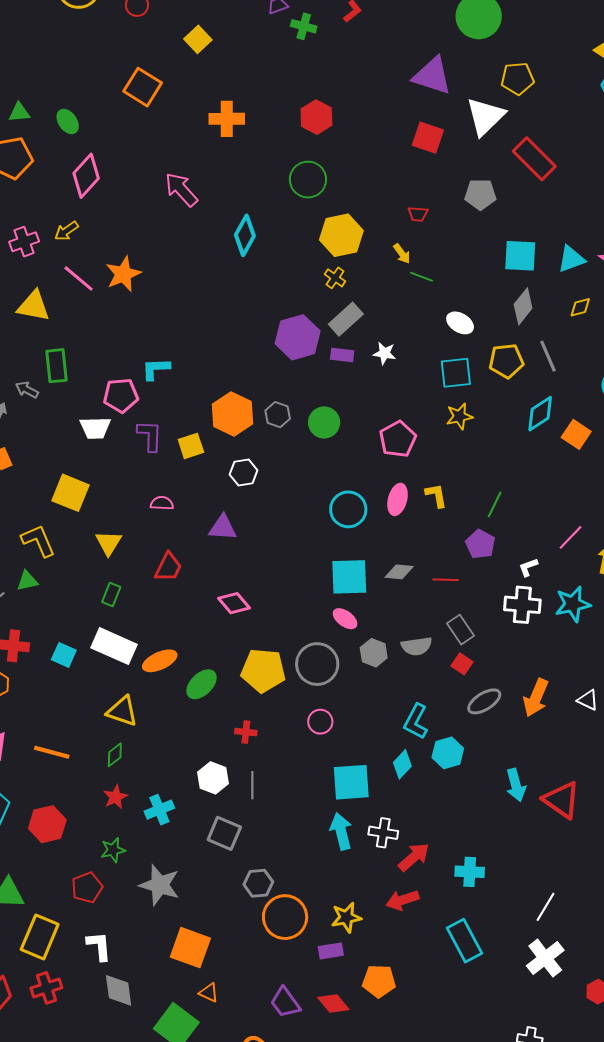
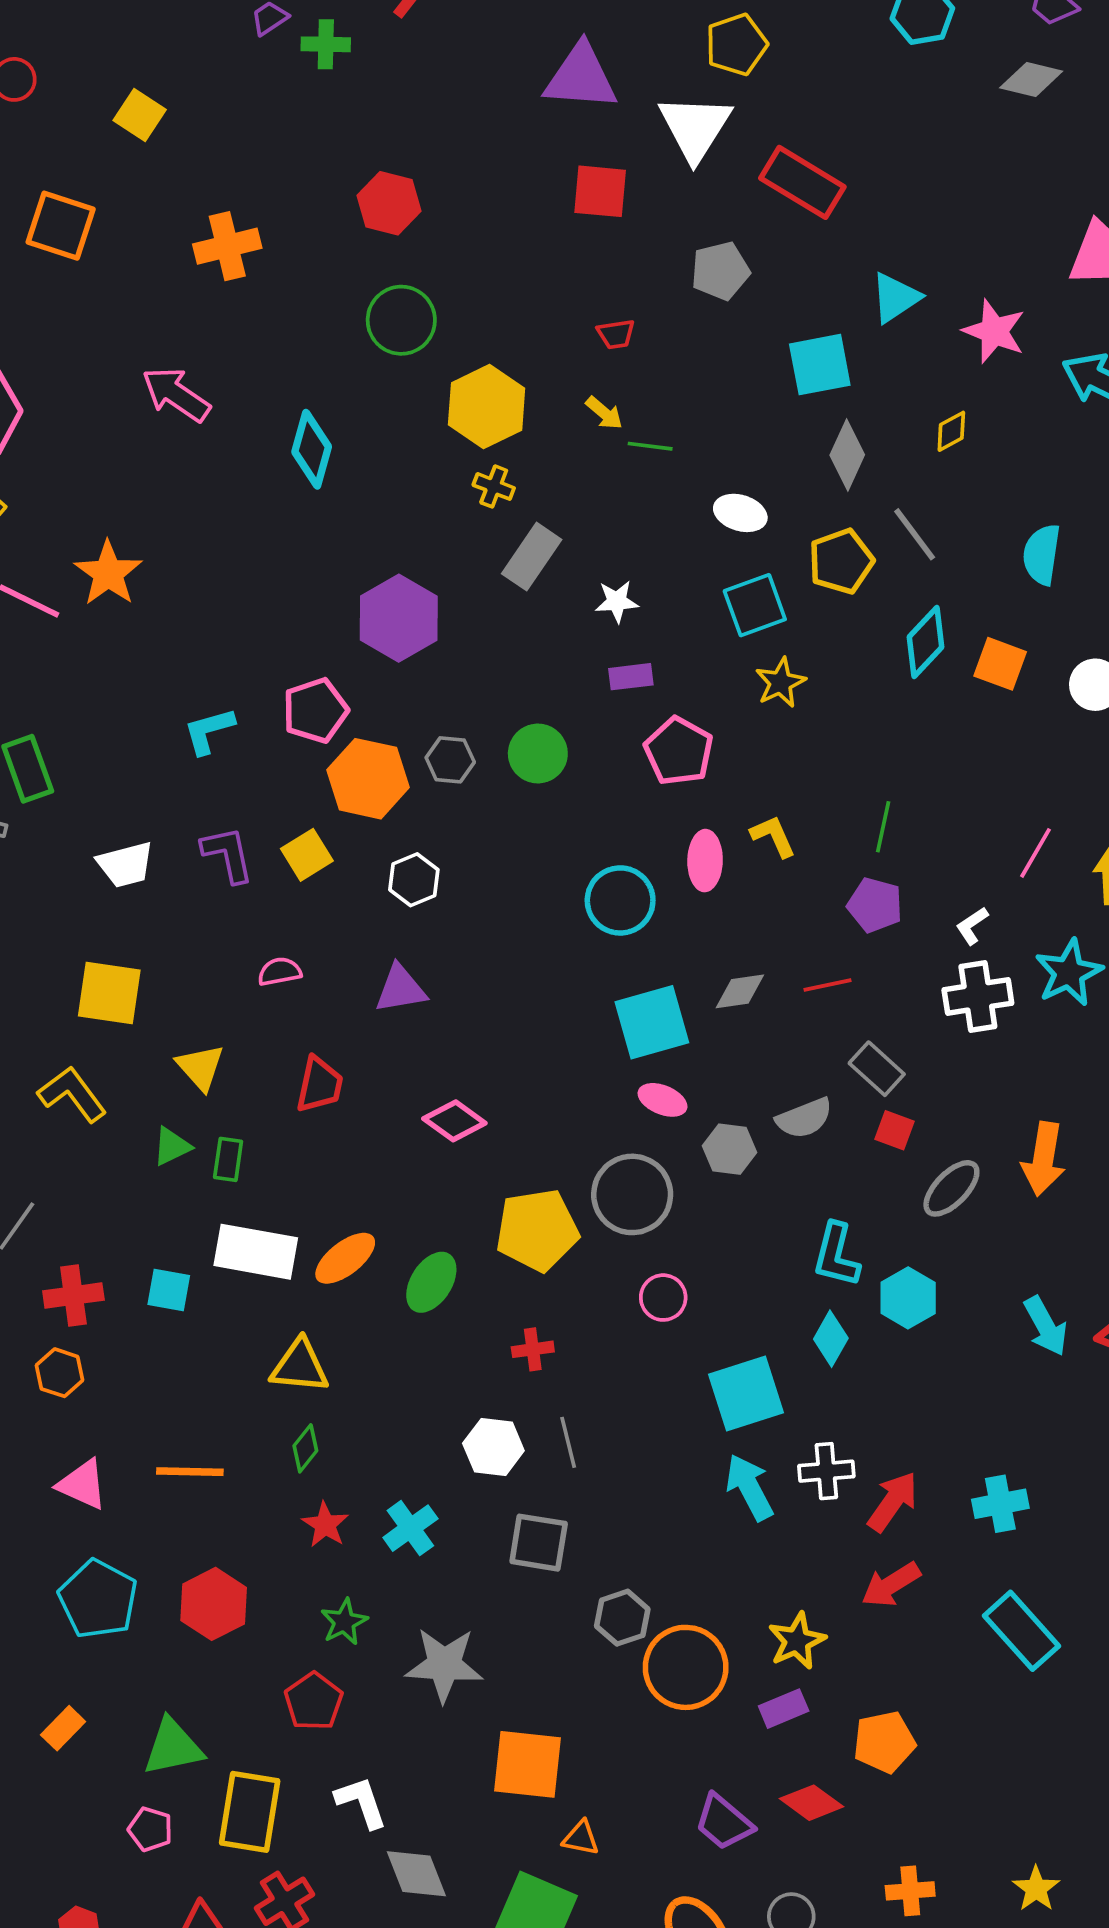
cyan triangle: (571, 259) -> (895, 298), moved
purple hexagon: (298, 337) -> (399, 618), moved
purple rectangle: (342, 355) -> (631, 677), moved
pink pentagon: (121, 395) -> (315, 711), moved
green triangle: (27, 581) -> (172, 1146), moved

